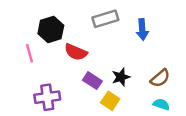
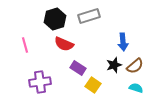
black hexagon: (51, 29) -> (55, 19), moved
blue arrow: (142, 29) -> (123, 42), moved
black star: (121, 77) -> (114, 65), moved

